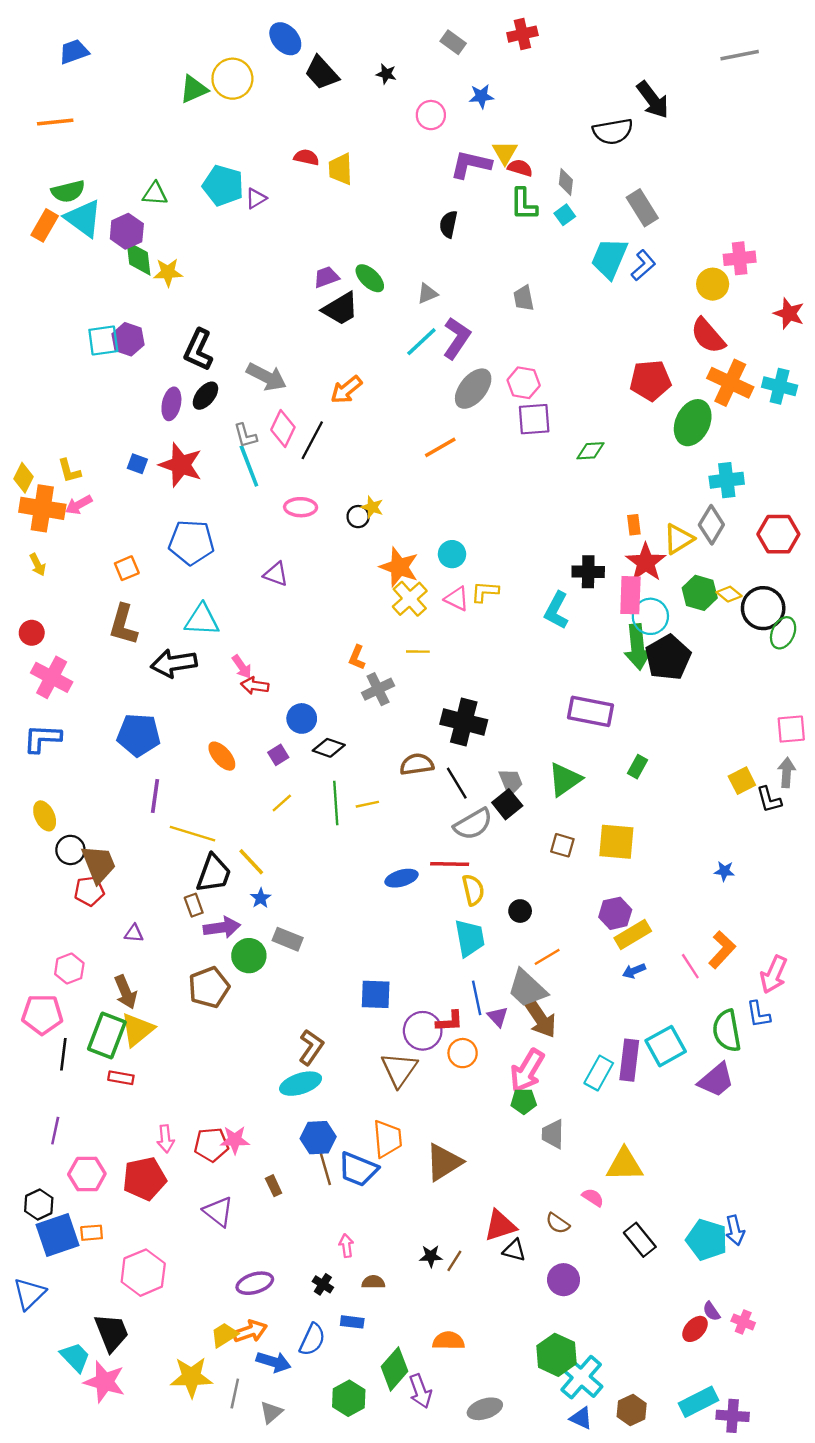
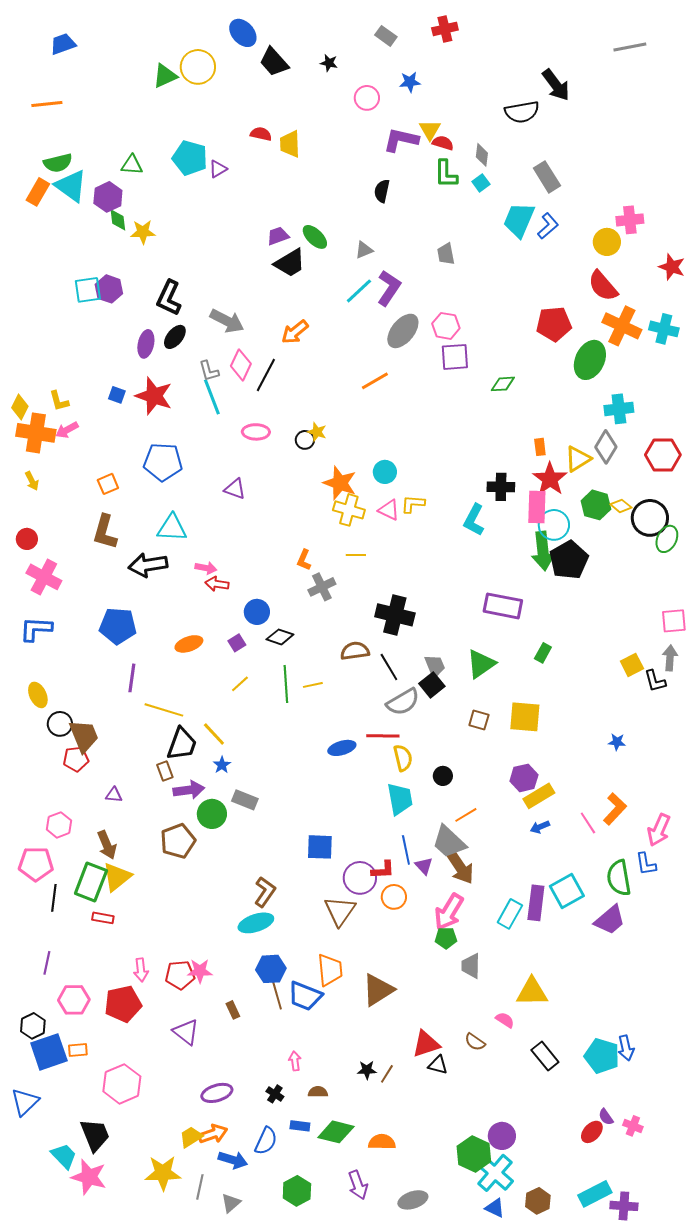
green diamond: (139, 258) -> (118, 220), size x0.7
yellow cross: (410, 599) -> (349, 510), turned -32
pink arrow: (242, 667) -> (206, 568), turned -45
orange ellipse: (222, 756) -> (189, 644), turned -68
purple circle: (564, 1280) -> (502, 1136), moved
green diamond: (394, 1369) -> (336, 1132), moved, turned 63

